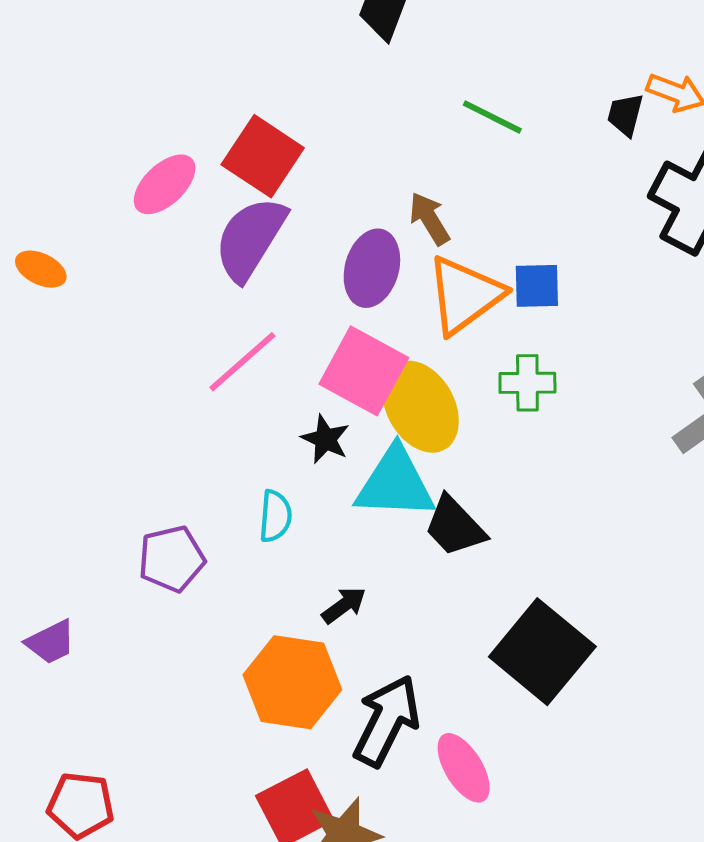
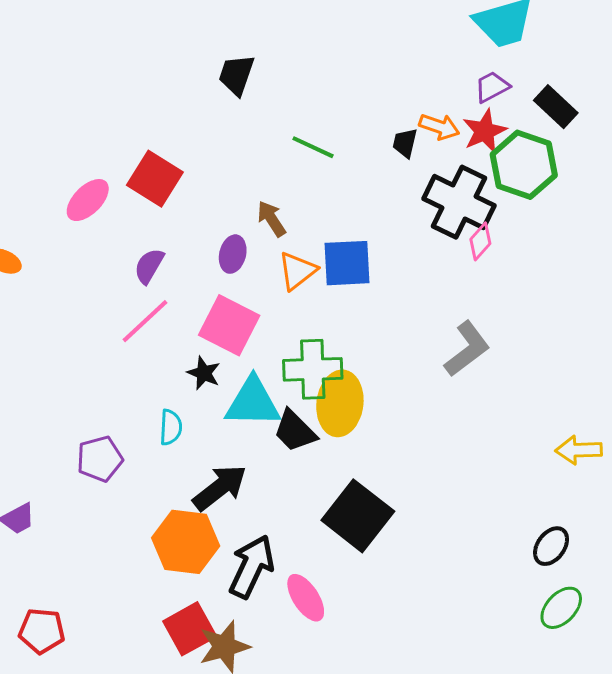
purple semicircle: (250, 239) -> (149, 266), moved, size x0.6
purple ellipse: (372, 268) -> (233, 254), size x0.7
blue square: (537, 286) -> (347, 263), size x1.5
orange triangle: (465, 295) -> (297, 271), size x0.7
green cross: (527, 383) -> (313, 369), moved, size x1.5
yellow ellipse: (421, 407) -> (340, 403), moved, turned 38
black arrow: (344, 605) -> (220, 488), size x1.8

